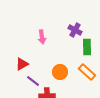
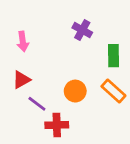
purple cross: (75, 30) -> (82, 30), moved
pink arrow: (42, 37) -> (23, 41), moved

